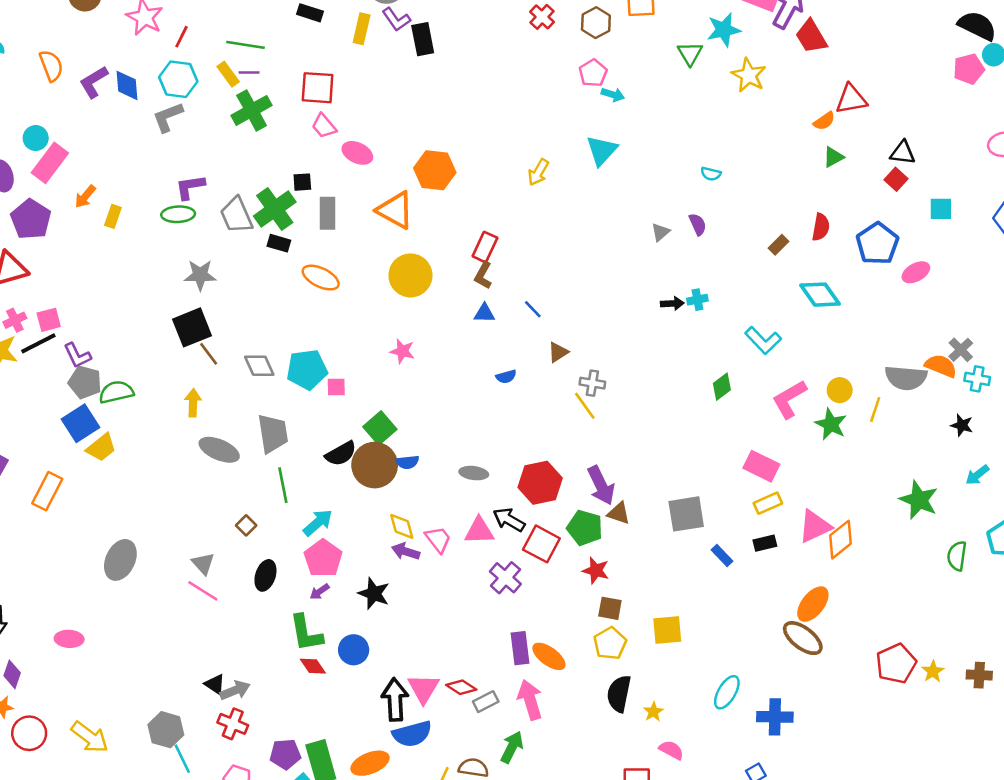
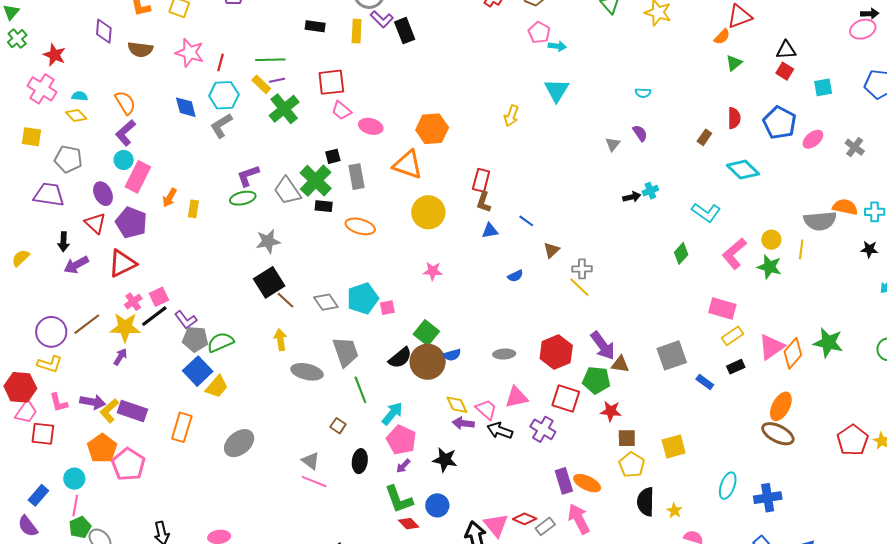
purple L-shape: (94, 82) -> (126, 133), moved
gray cross: (961, 350) -> (855, 147), moved
green star: (919, 500) -> (828, 343), moved
black arrow: (509, 520) -> (500, 431), moved
gray ellipse: (120, 560) -> (239, 443), moved, turned 36

